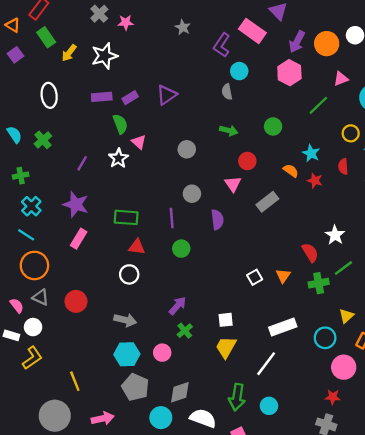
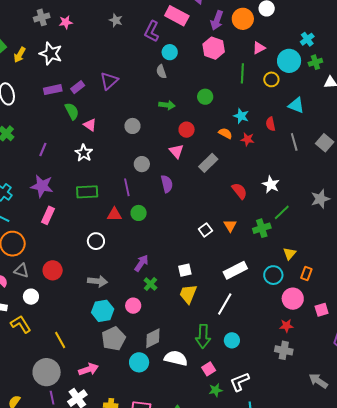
gray cross: (99, 14) -> (42, 17), turned 35
white star: (104, 56) -> (51, 54), turned -30
green line: (318, 105) -> (242, 73), turned -36
yellow circle: (351, 133) -> (271, 79), moved
white star: (118, 158) -> (84, 153), moved
red triangle: (137, 247) -> (114, 214), moved
red semicircle: (310, 252) -> (239, 191), moved
white circle: (33, 327) -> (31, 297), moved
yellow L-shape: (32, 358) -> (21, 324), turned -80
gray pentagon: (135, 387) -> (114, 339), turned 30

